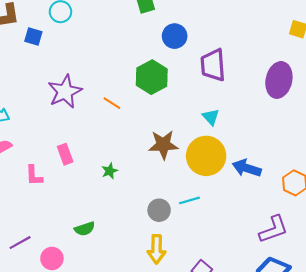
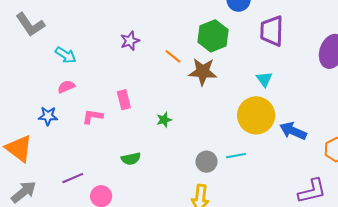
purple star: (65, 92) -> (130, 41), size x0.6
brown star: (163, 145) -> (203, 72), moved
pink L-shape: (34, 176) -> (93, 117), turned 95
green semicircle: (85, 229) -> (131, 159), moved

